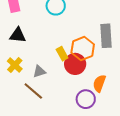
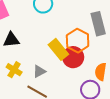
yellow rectangle: (62, 54) -> (58, 49), size x1.5

